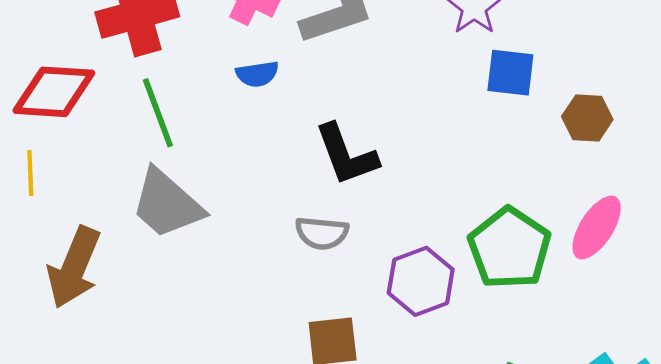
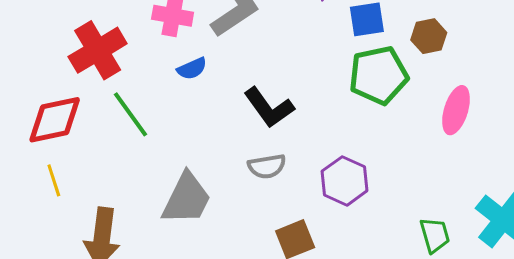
gray trapezoid: (167, 204) -> (187, 199), moved, turned -90
green pentagon: (509, 248) -> (379, 75), moved, turned -30

